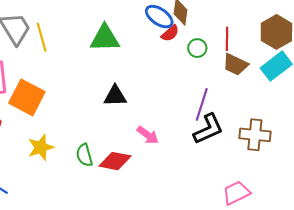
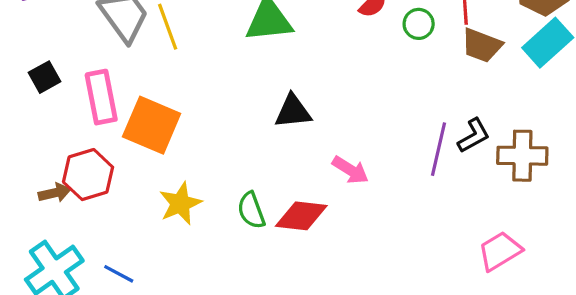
purple line: (202, 104) -> (438, 149), moved
black L-shape: (208, 129) -> (474, 136), moved, size x0.7

